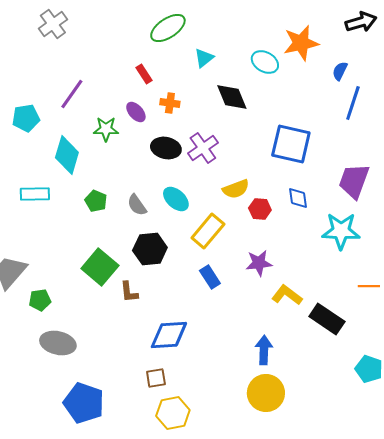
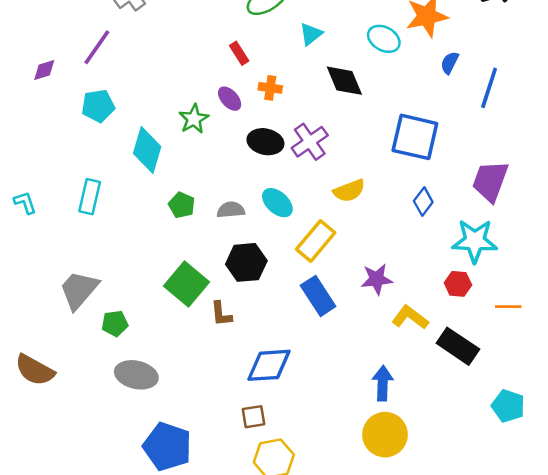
blue semicircle: (340, 71) -> (450, 63), moved
purple line: (72, 94) -> (97, 47), moved
green star: (106, 129) -> (194, 119), turned -30
cyan rectangle: (35, 194) -> (90, 197), moved, turned -76
blue diamond: (298, 198) -> (423, 201), turned 45
gray semicircle: (137, 205) -> (231, 210), turned 120
red hexagon: (260, 209) -> (458, 284), moved
blue rectangle: (210, 277) -> (318, 296), size x1.4

